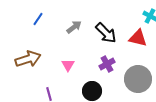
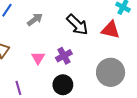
gray arrow: (74, 27) -> (35, 19), moved
purple cross: (107, 64) -> (64, 56), moved

